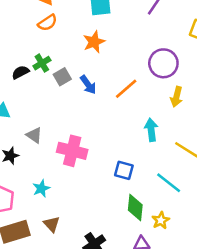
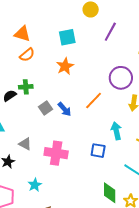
green cross: (42, 63) -> (26, 87), turned 32
gray square: (62, 77) -> (46, 108), moved
blue arrow: (88, 85) -> (65, 109), moved
blue square: (124, 170) -> (98, 151), moved

